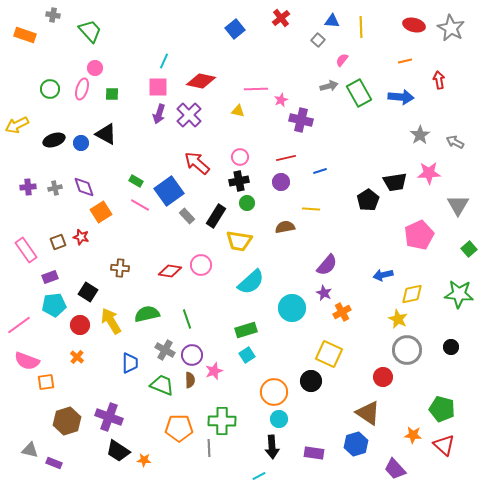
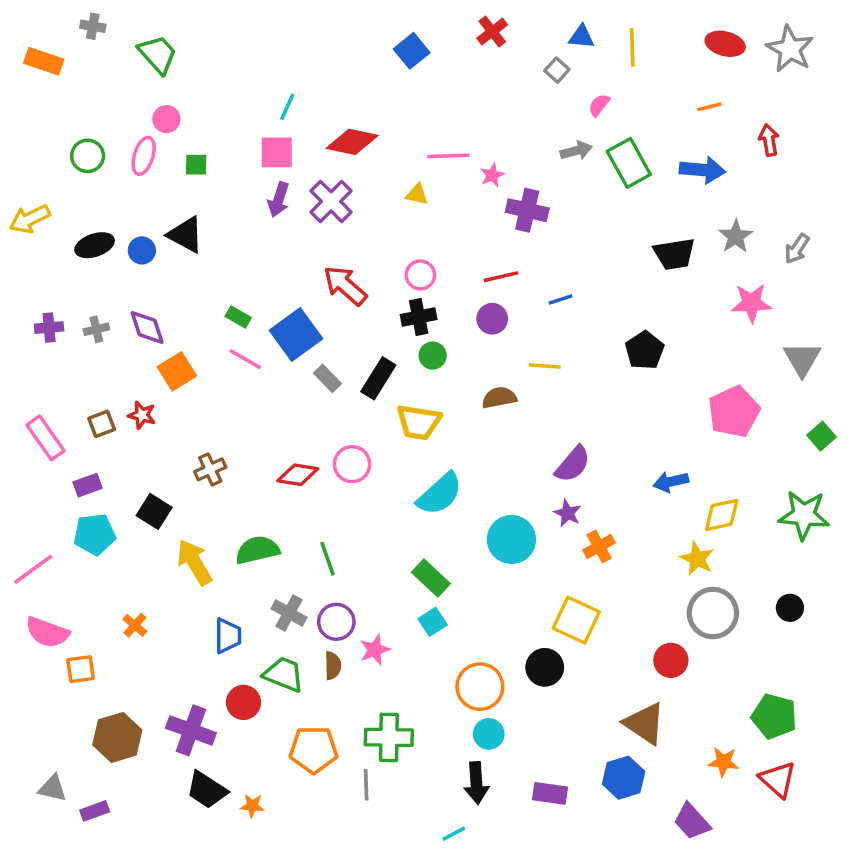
gray arrow: (455, 142) -> (797, 249), turned -84
black trapezoid: (395, 182) -> (674, 254), moved
brown cross: (120, 268) -> (210, 469), turned -30
red circle: (80, 325) -> (243, 702), moved
green rectangle: (246, 330) -> (431, 578), turned 60
purple rectangle: (54, 463) -> (95, 811), turned -42

